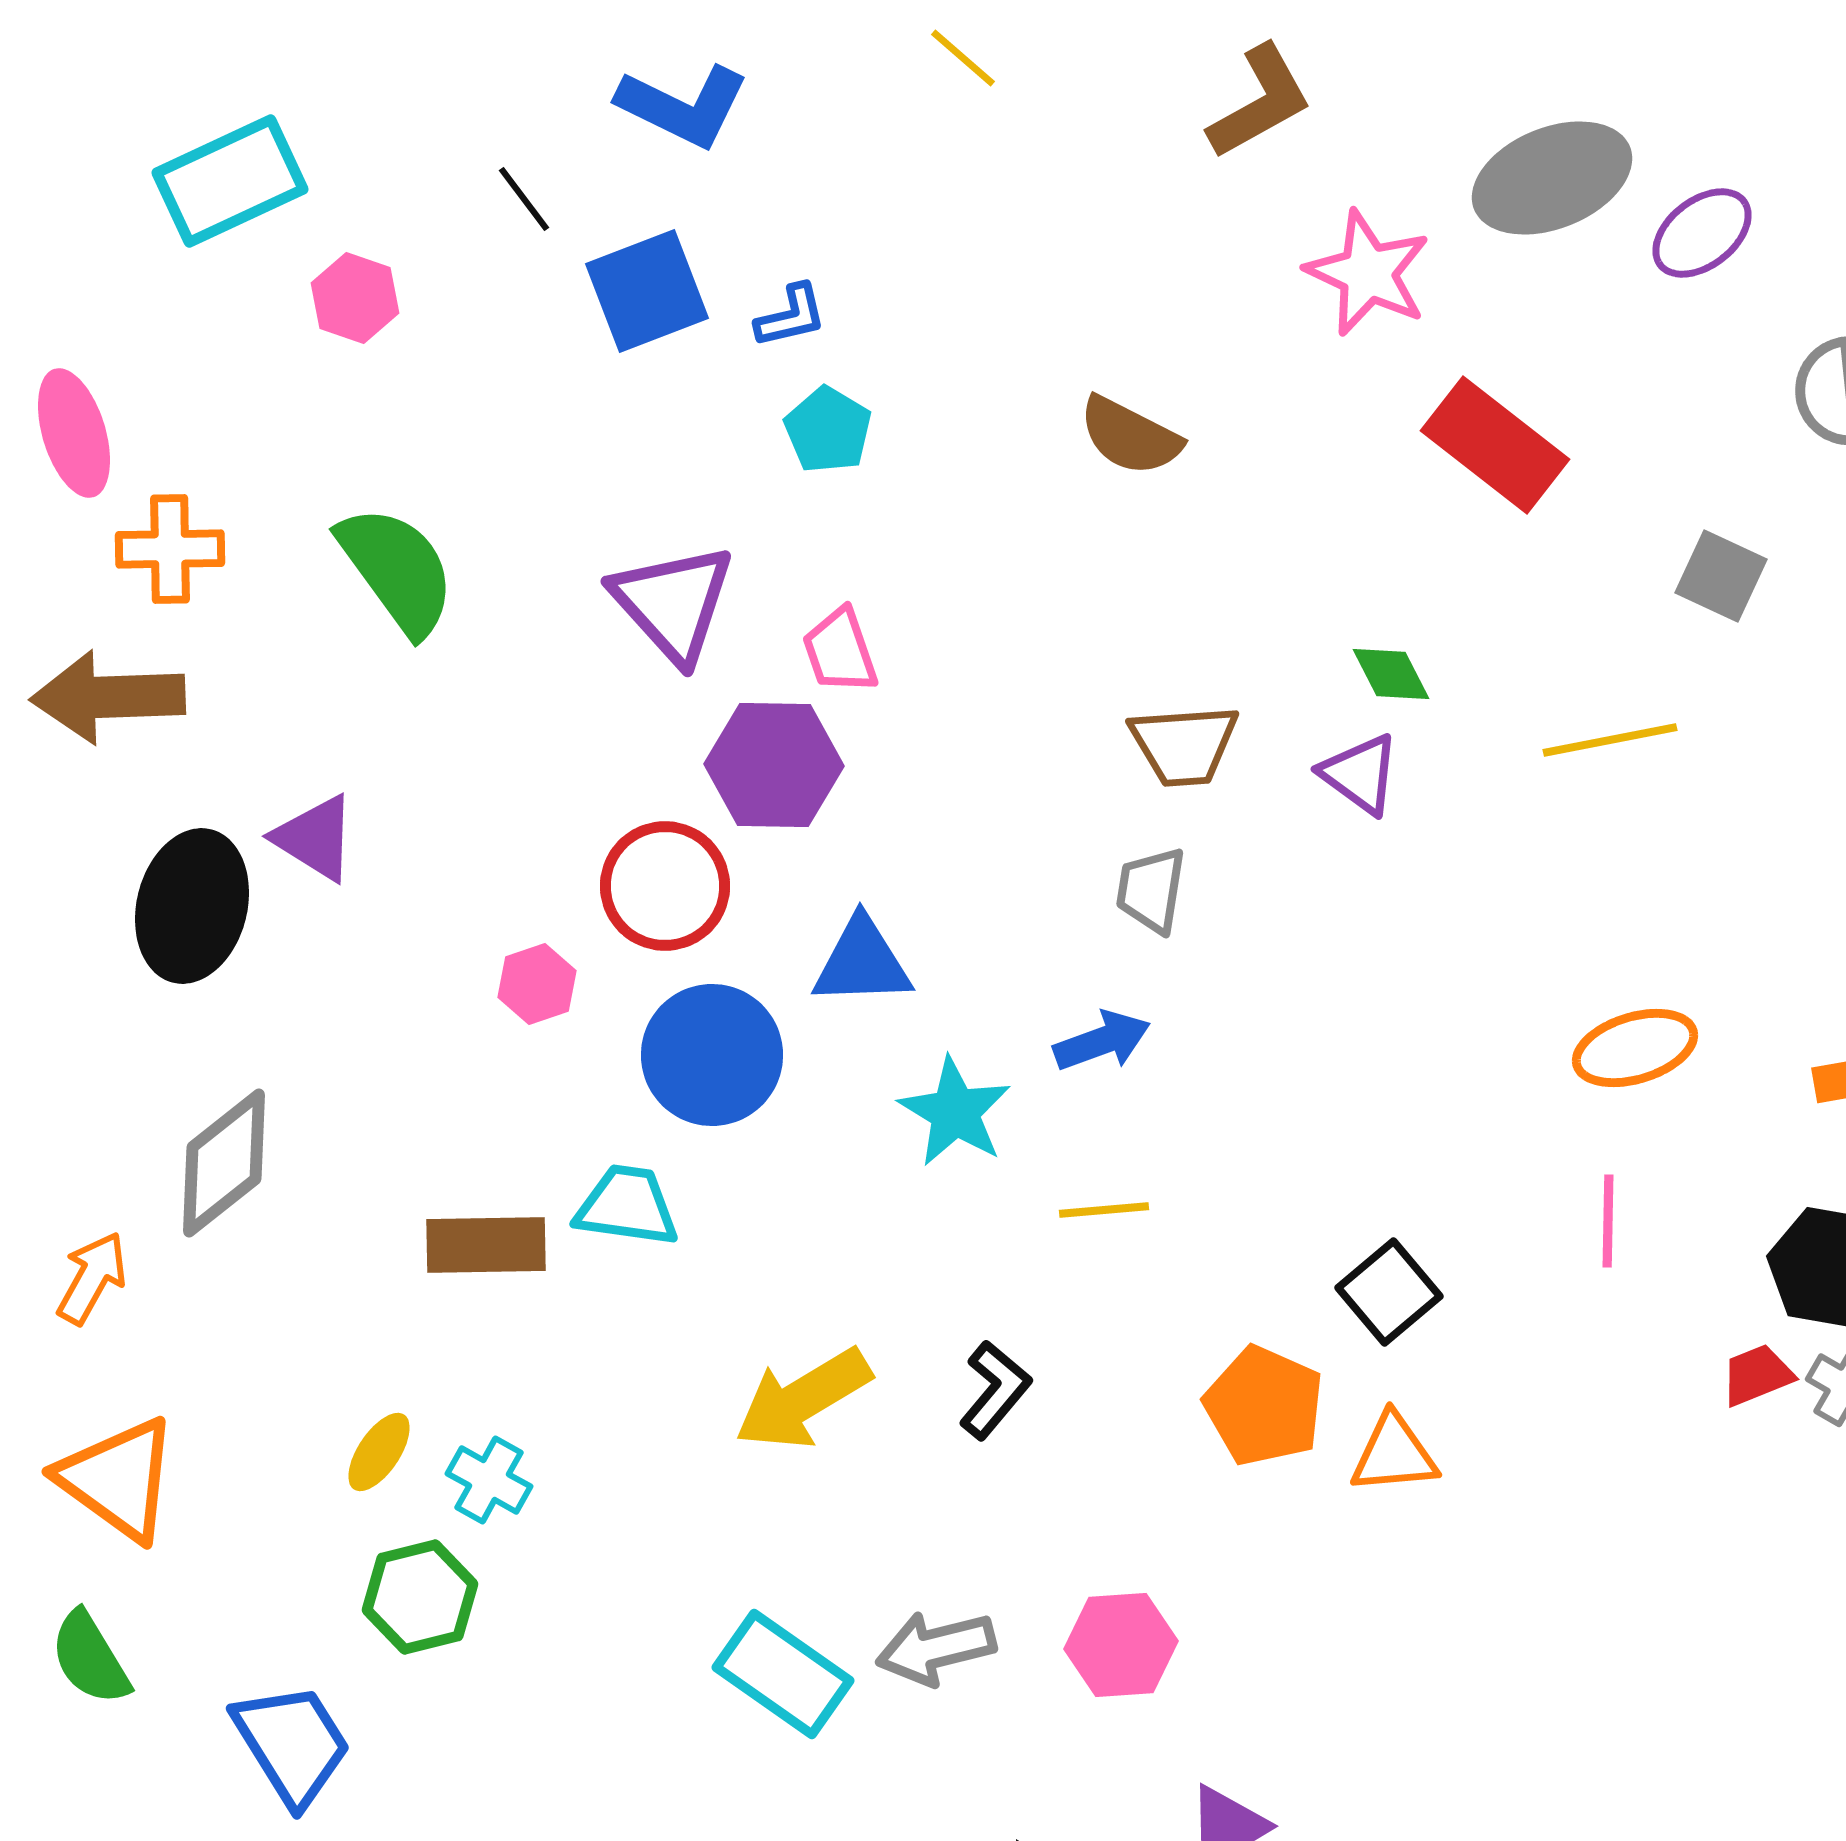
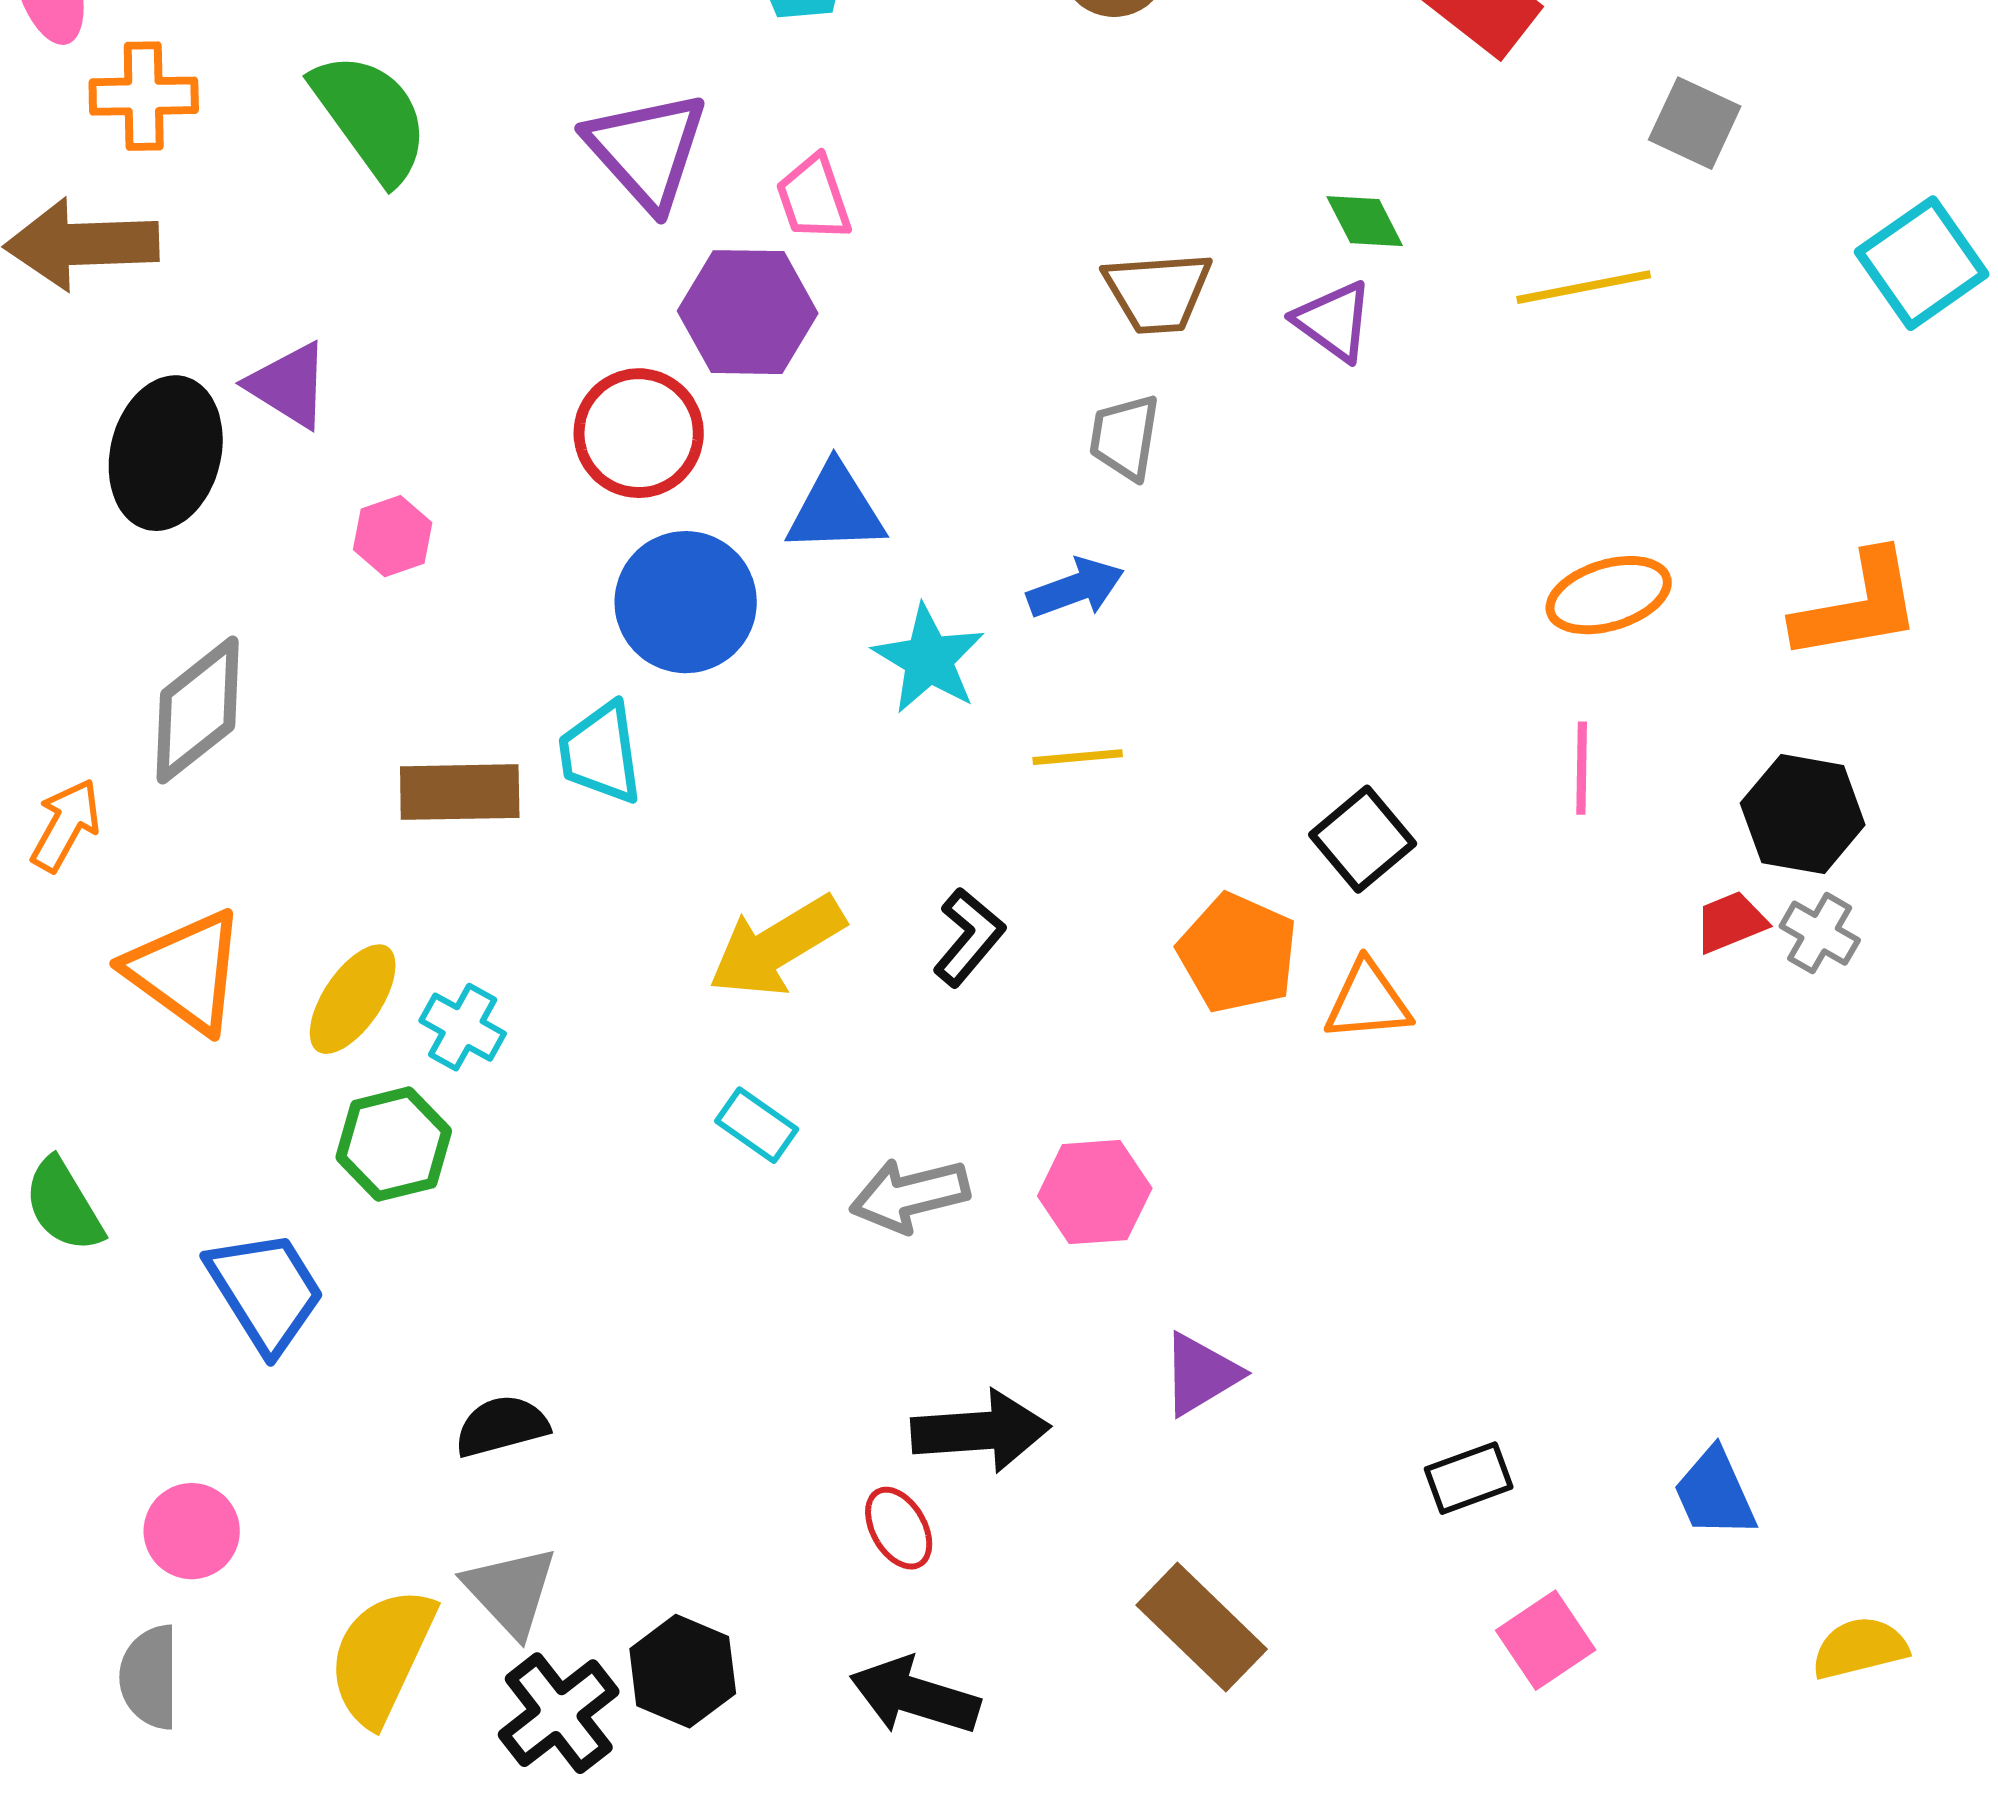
pink hexagon: (537, 984) -> (393, 536), moved
cyan trapezoid: (627, 1206) -> (601, 753), turned -106
yellow ellipse: (379, 1452) -> (353, 999), size x1.4
orange triangle: (118, 1479) -> (186, 971), moved
cyan rectangle: (783, 1674) -> (757, 1125), moved, size x0.6

